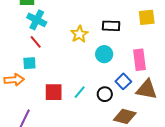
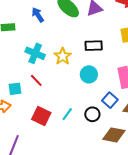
cyan cross: (37, 20) -> (35, 53), moved
red line: (36, 42) -> (36, 80), moved
red square: (54, 92) -> (41, 116), turned 30

